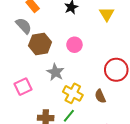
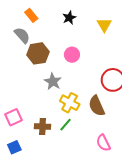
pink square: (23, 87) -> (14, 117), moved
brown semicircle: (100, 96) -> (97, 106), size x1.5

